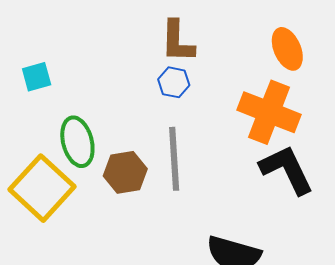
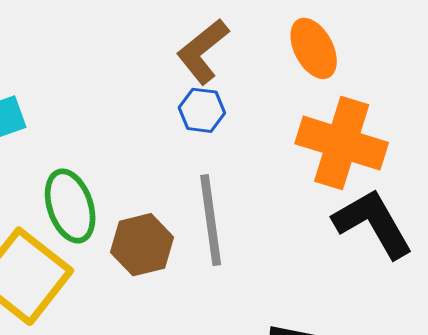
brown L-shape: (177, 41) -> (203, 51), turned 54
orange ellipse: (287, 49) -> (314, 48), moved

